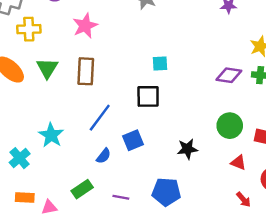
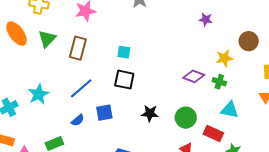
cyan square: (160, 64) -> (124, 52), moved
black star: (187, 149) -> (150, 113), moved

